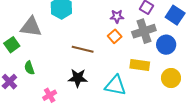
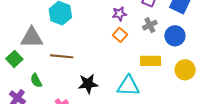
gray cross: (144, 31) -> (150, 25), size x0.6
brown line: (83, 49) -> (62, 56), moved

